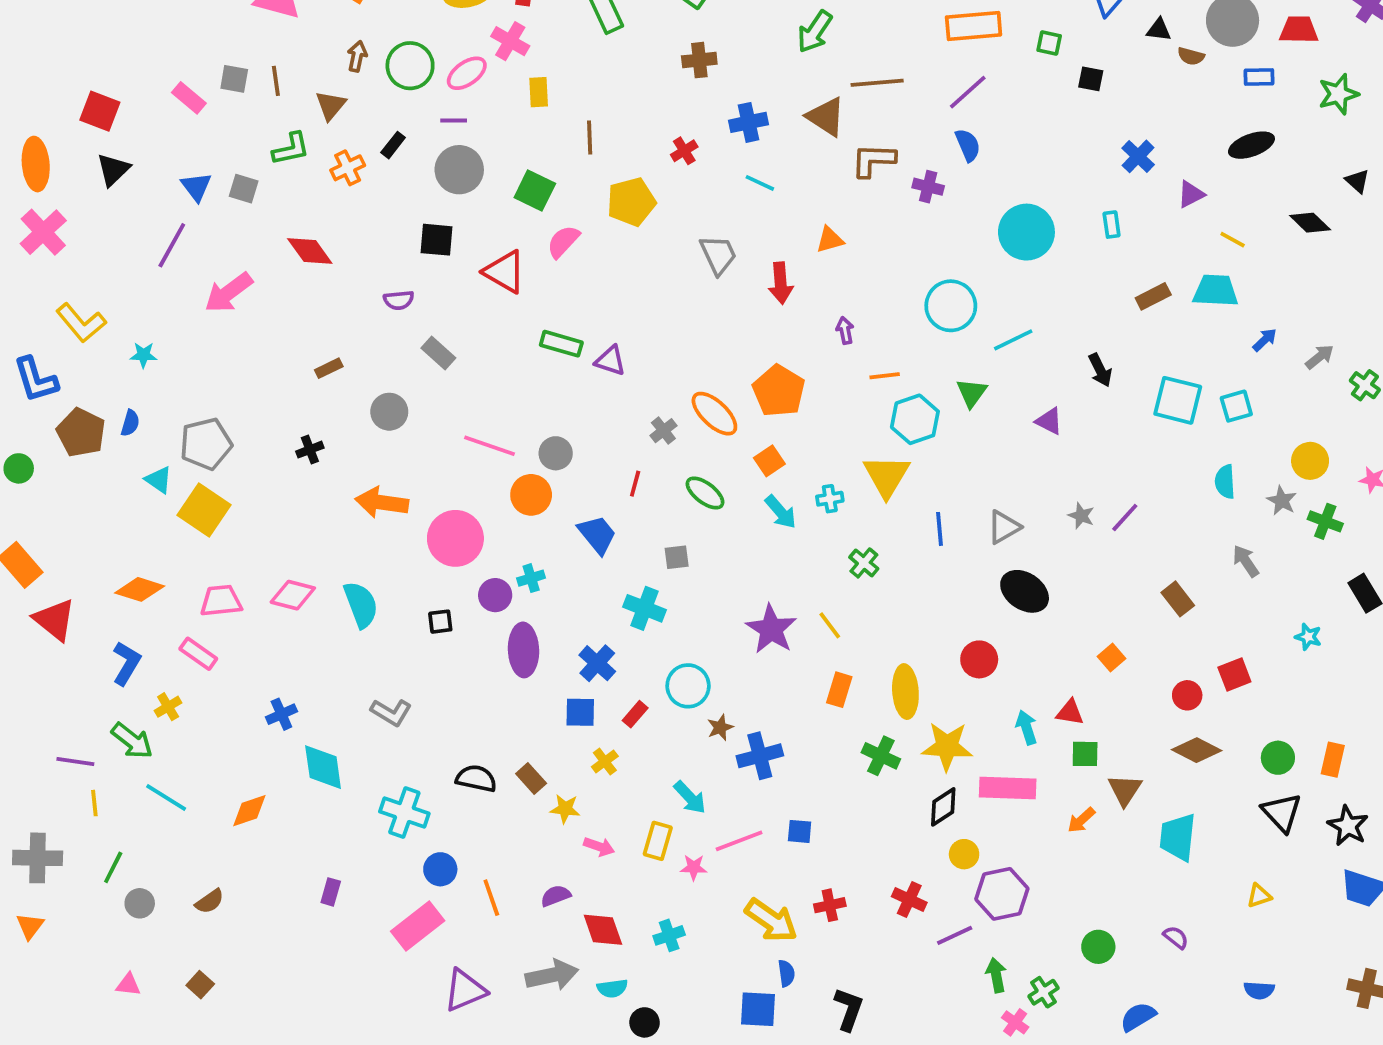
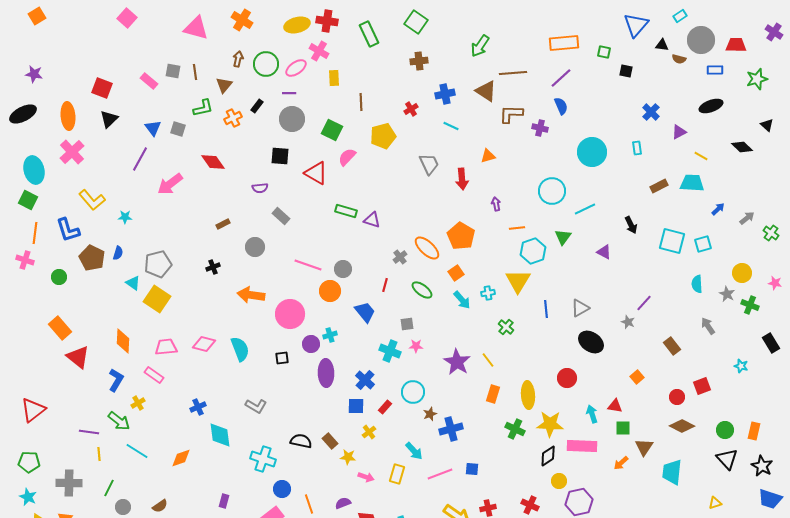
gray star: (1081, 516) -> (628, 322), moved
orange diamond: (140, 589) -> (123, 341), turned 75
pink star: (694, 867) -> (416, 346), moved

